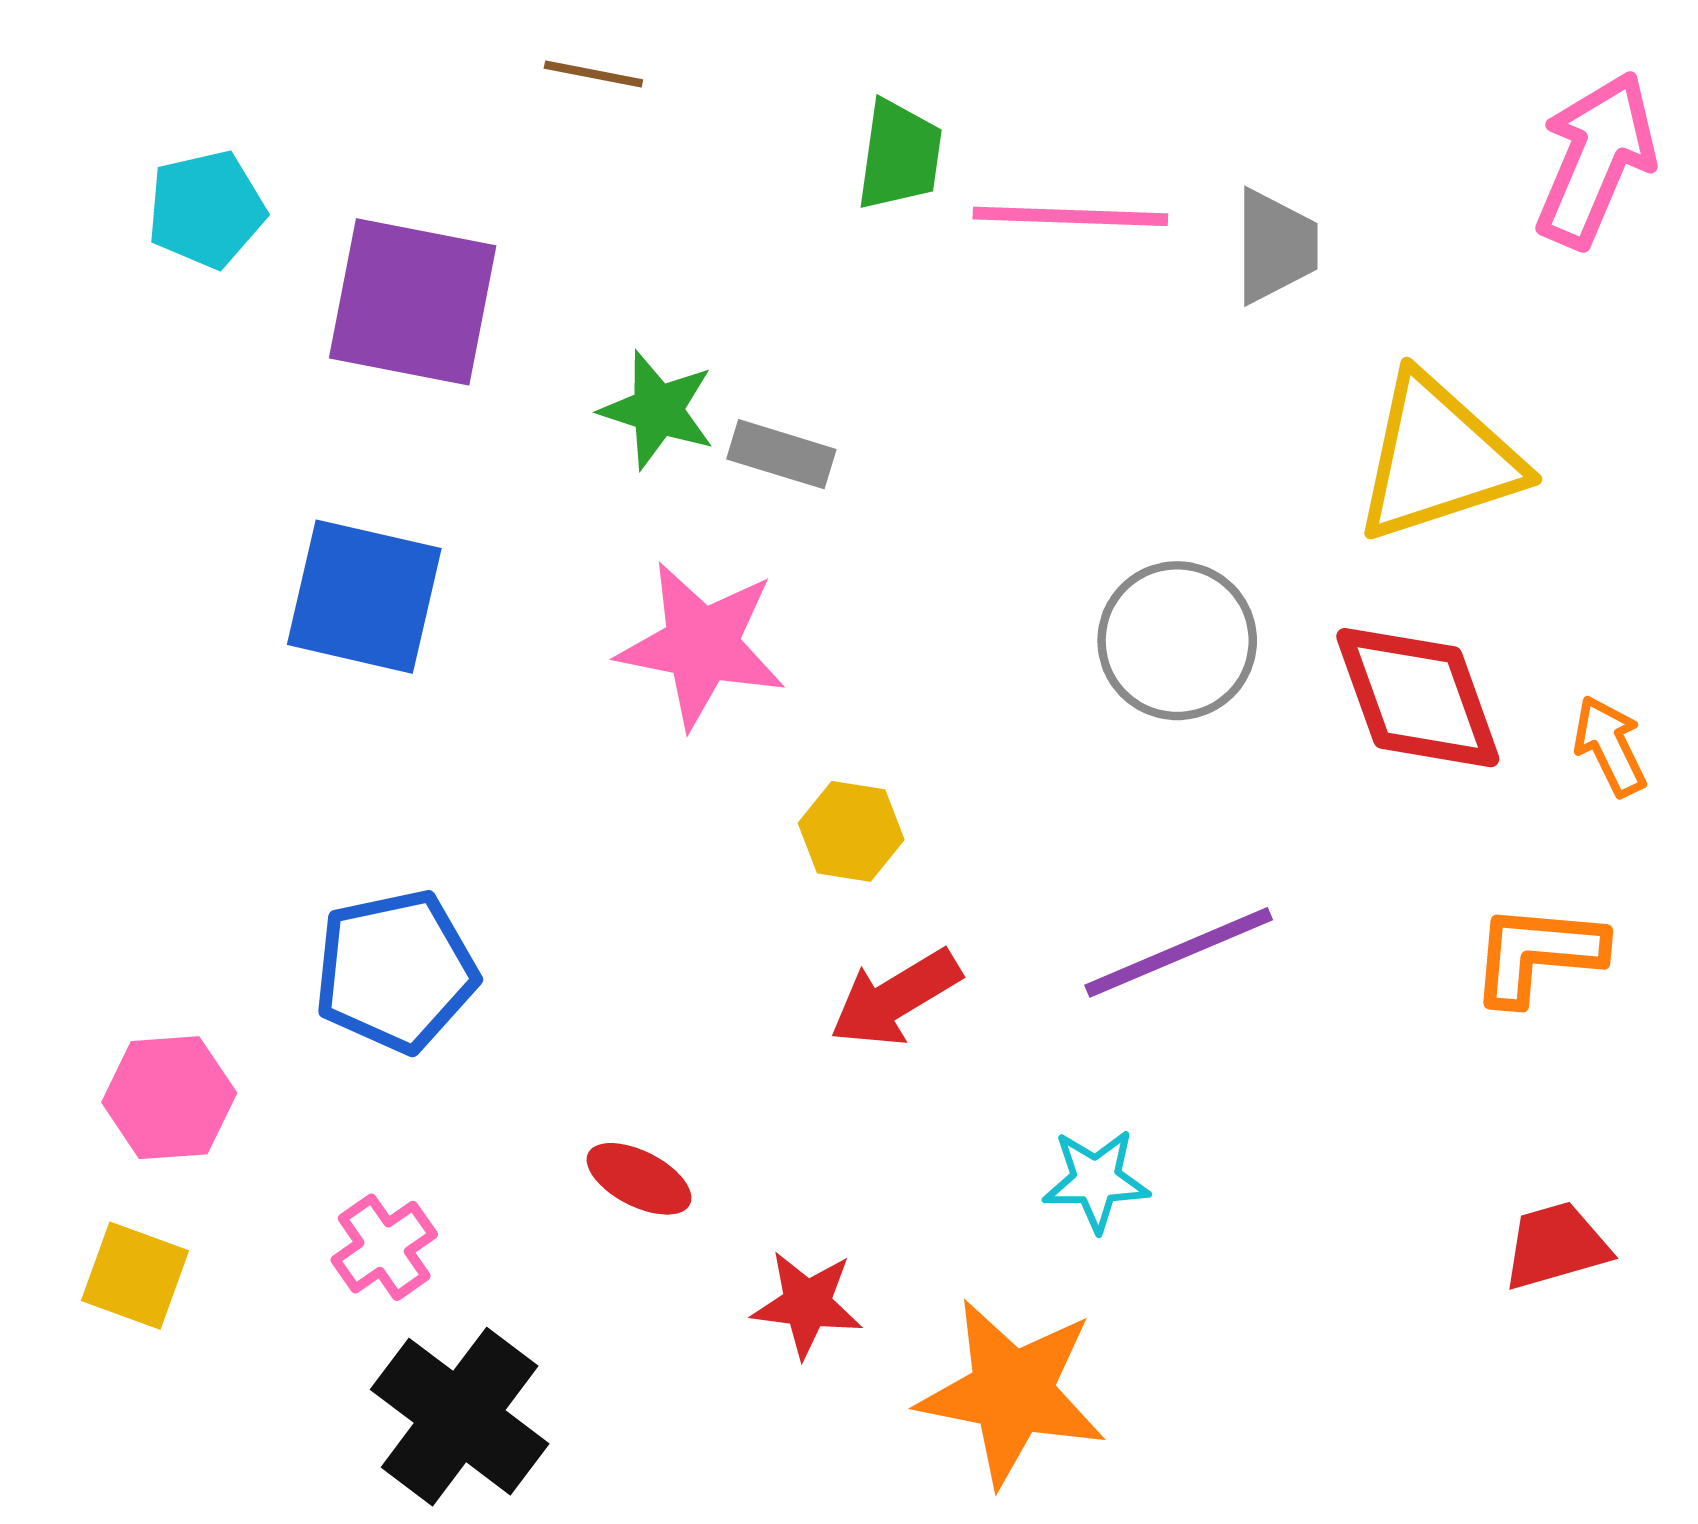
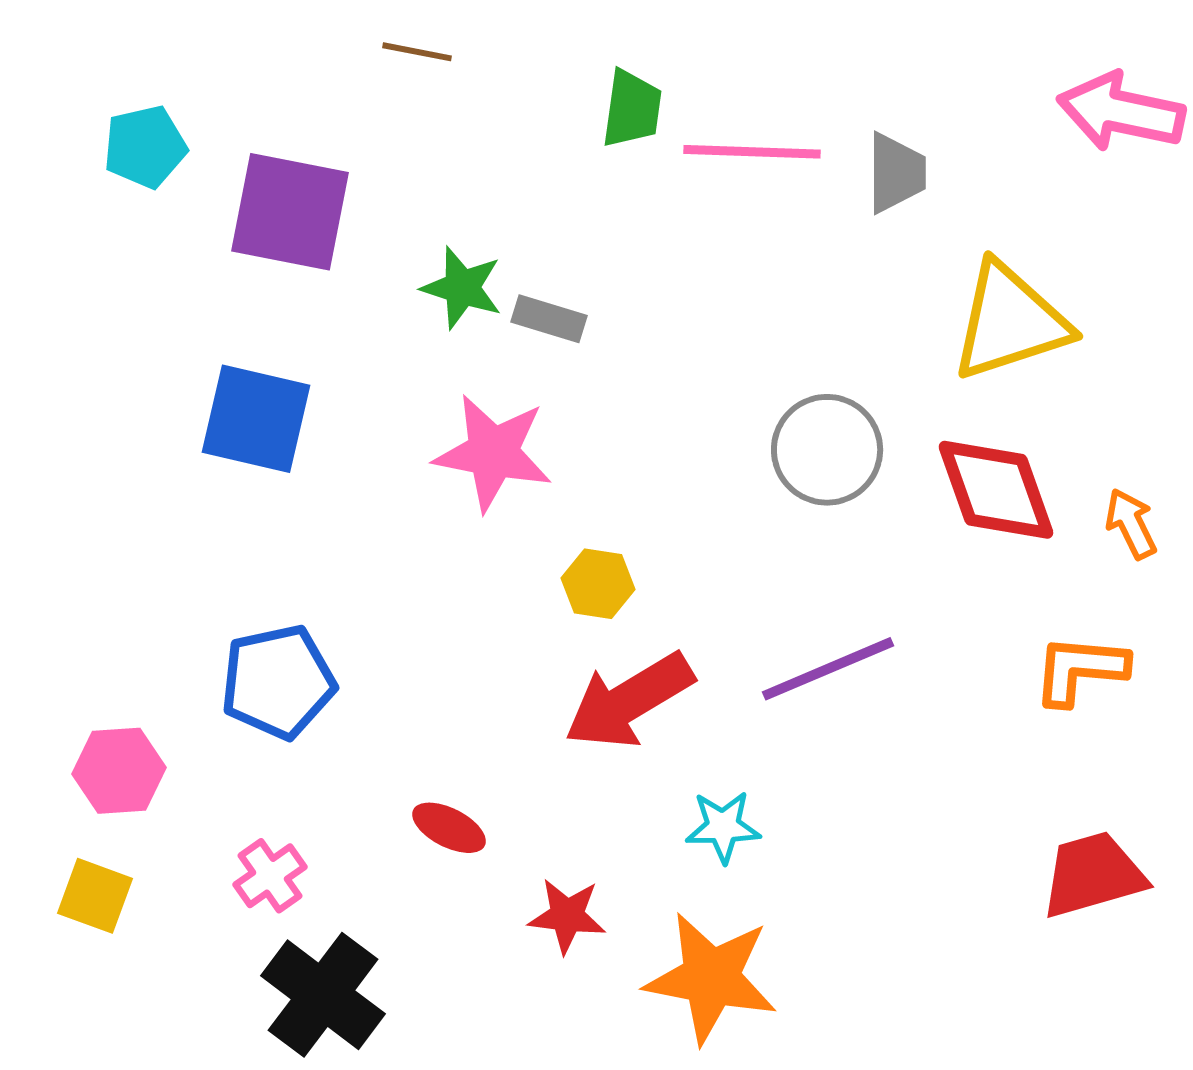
pink arrow: (1596, 159) -> (1121, 112), turned -101
red arrow: (895, 998) -> (629, 701), size x1.4
cyan star: (1096, 1180) -> (723, 827), moved
red trapezoid: (1556, 1246) -> (1093, 875), size x1.4

